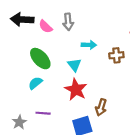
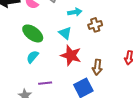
brown cross: (116, 55) -> (95, 25), moved

